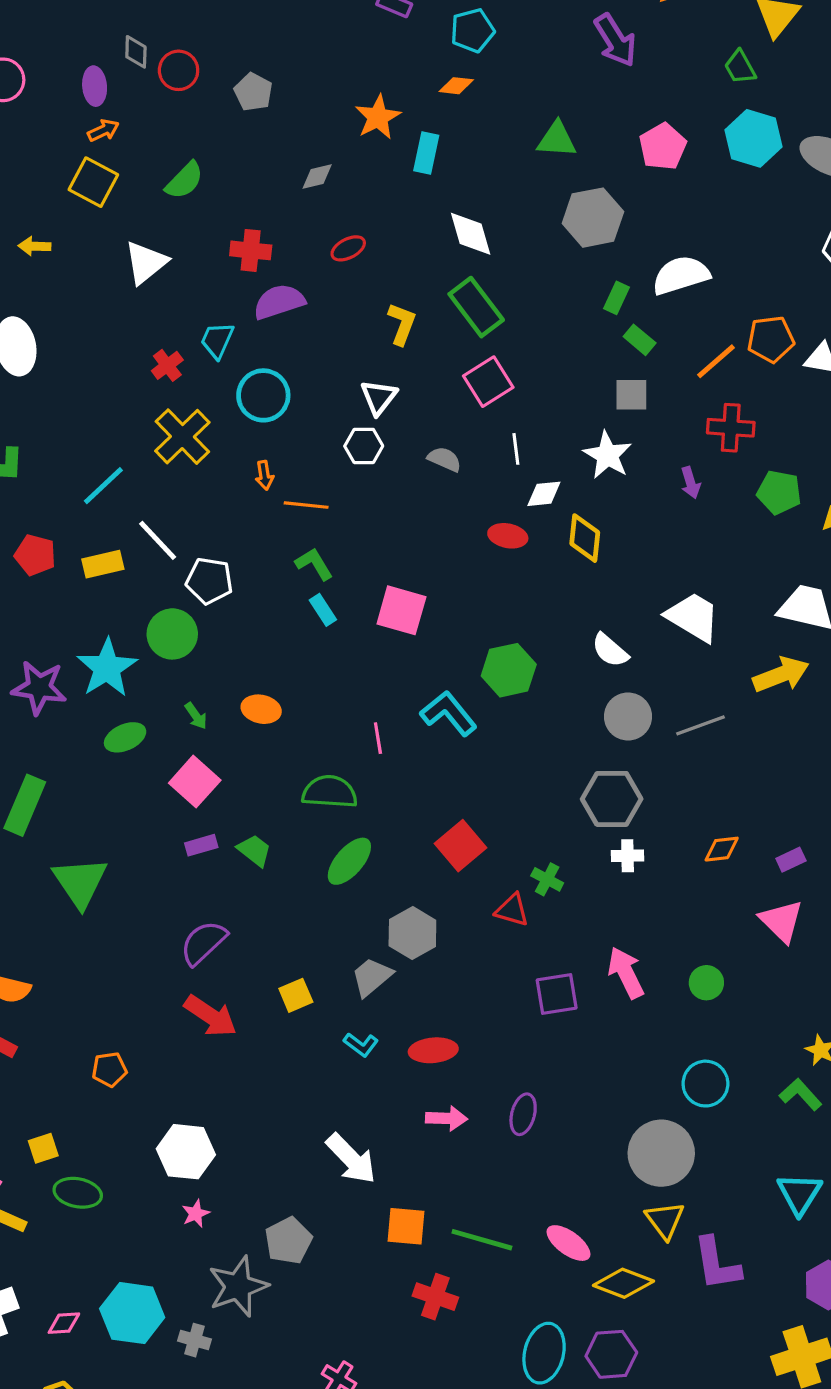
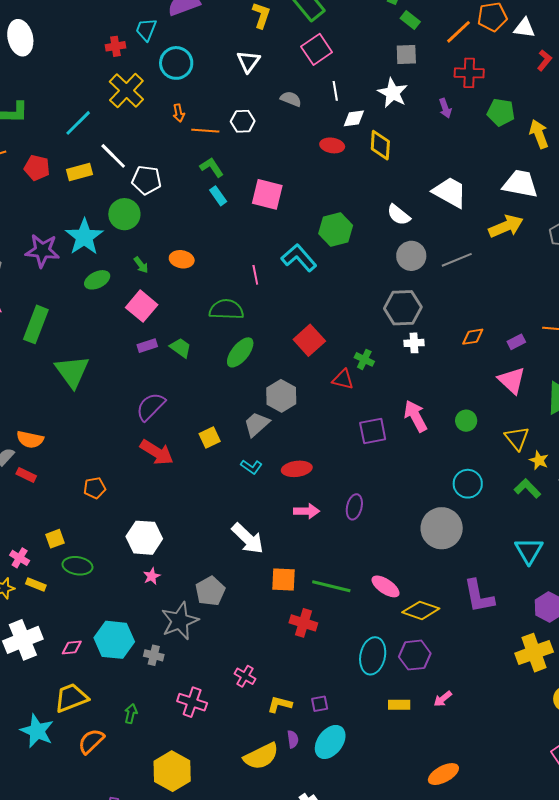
red cross: (167, 365) -> (115, 46), turned 30
white hexagon: (364, 446) -> (243, 121), moved
yellow triangle: (665, 1220) -> (517, 438), moved

